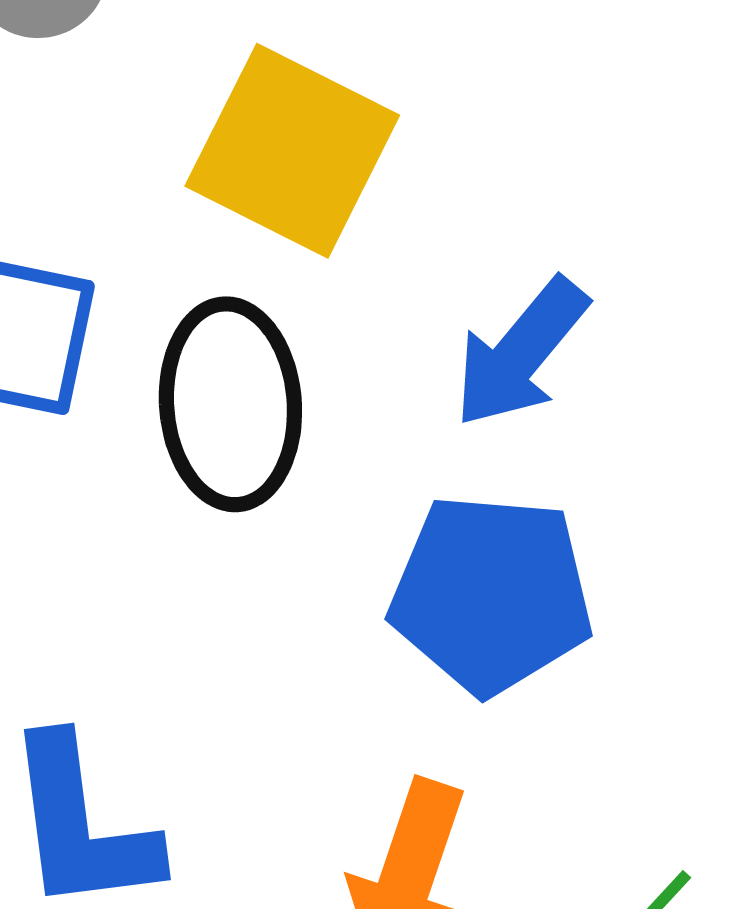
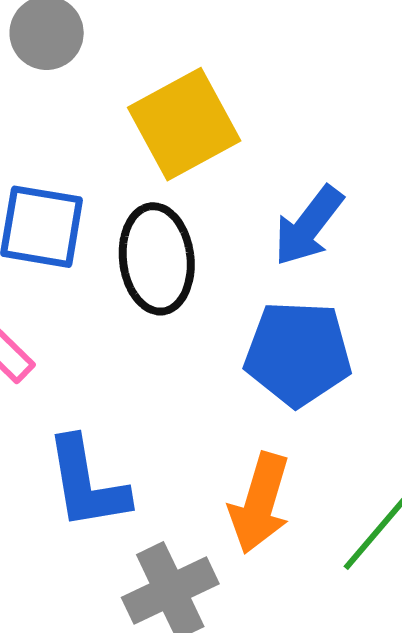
yellow square: (292, 151) -> (184, 124), turned 37

